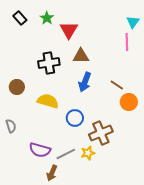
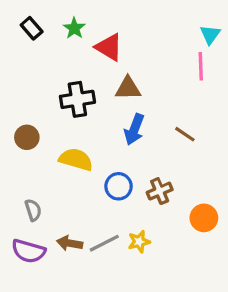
red triangle: (69, 30) -> (109, 47), turned -30
orange circle: (129, 102) -> (204, 218), moved
gray semicircle: (11, 126) -> (33, 210), moved
brown cross: (101, 133) -> (160, 191), moved, size x0.7
purple semicircle: (40, 150) -> (28, 251), moved
brown arrow: (52, 173) -> (70, 243), moved, turned 77

